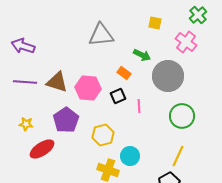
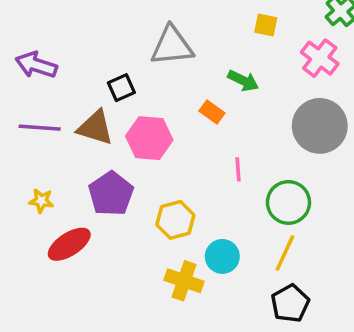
gray circle: (168, 76) -> (320, 126), moved
black square: (118, 96) -> (121, 88), moved
green circle: (182, 116) -> (288, 202), moved
yellow line: (178, 156) -> (285, 253), moved

